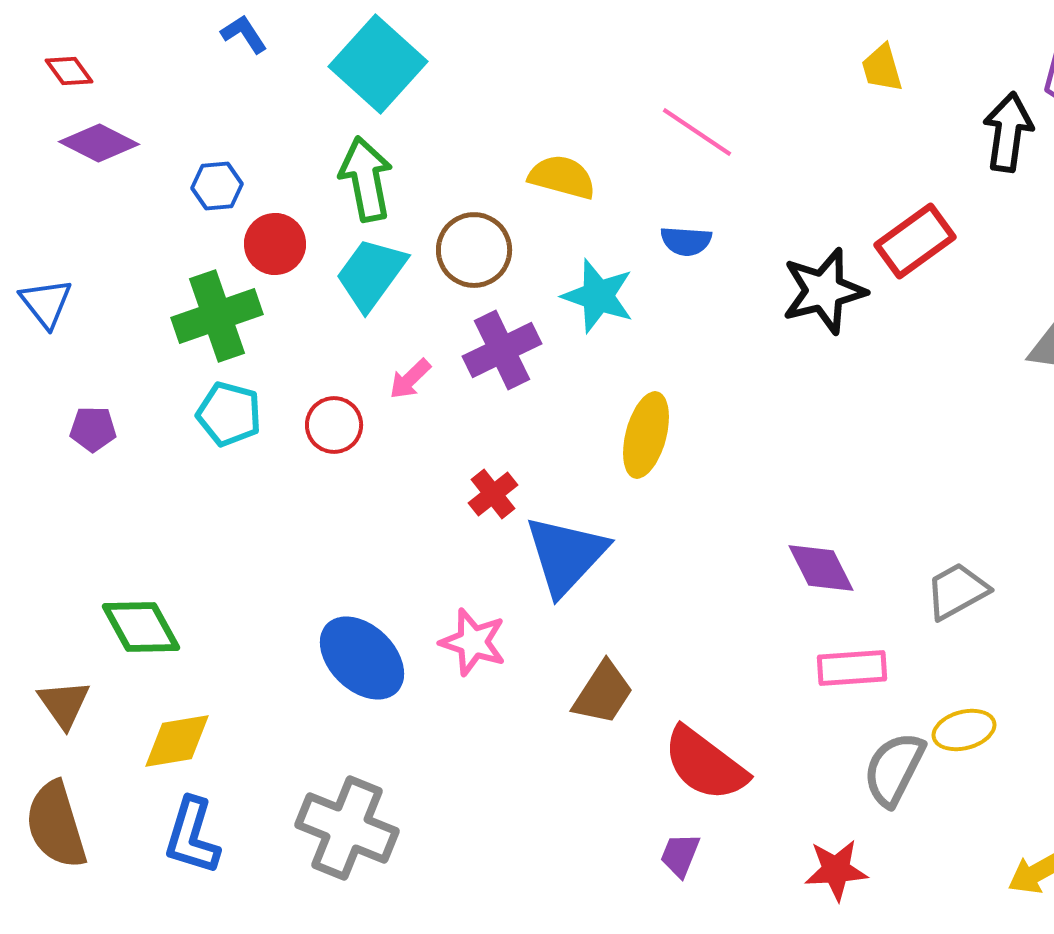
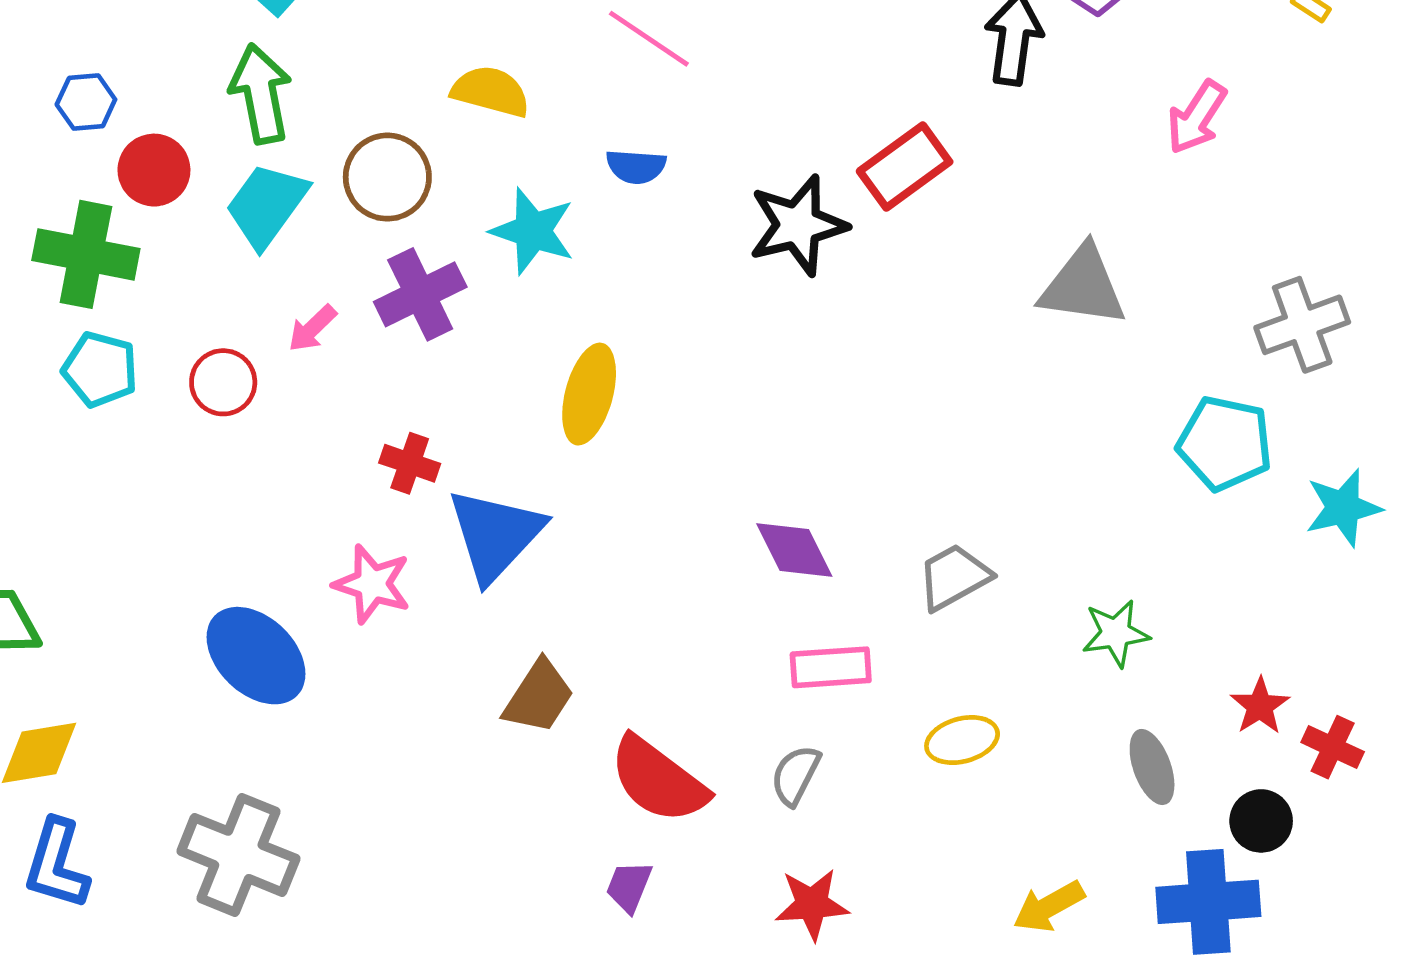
green cross: (217, 316) -> (86, 254), turned 30
red cross: (493, 494) -> (410, 463), turned -33
pink star: (473, 642) -> (372, 584), moved
gray semicircle: (894, 769) -> (795, 775), moved, size x0.7

